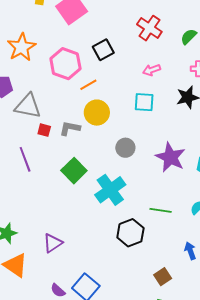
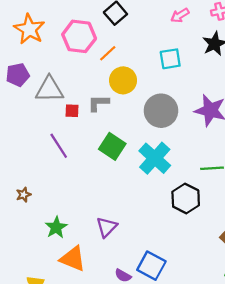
pink arrow: (152, 70) -> (180, 15), moved
gray circle: (125, 148) -> (161, 111), size x1.6

